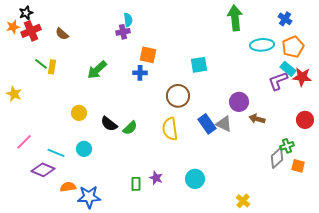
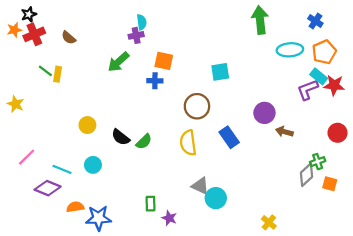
green arrow: (97, 70) -> (118, 62), moved
gray triangle: (224, 124) -> (200, 186), moved
purple star: (156, 178) -> (169, 218), moved

